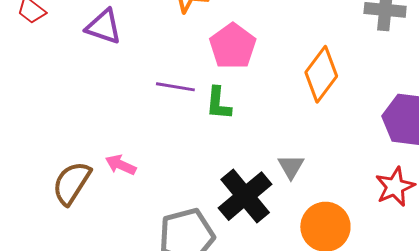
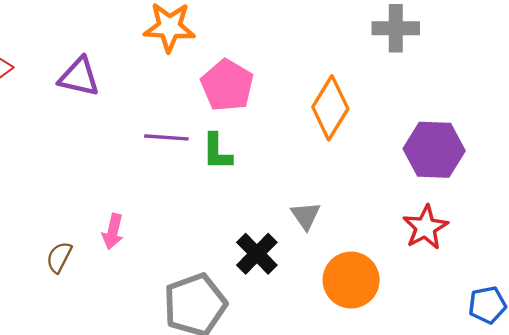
pink arrow: (121, 165) -> (113, 231), turned -96
brown semicircle: (72, 183) -> (59, 257), size x0.6
black cross: (245, 196) -> (257, 254), size x0.7

